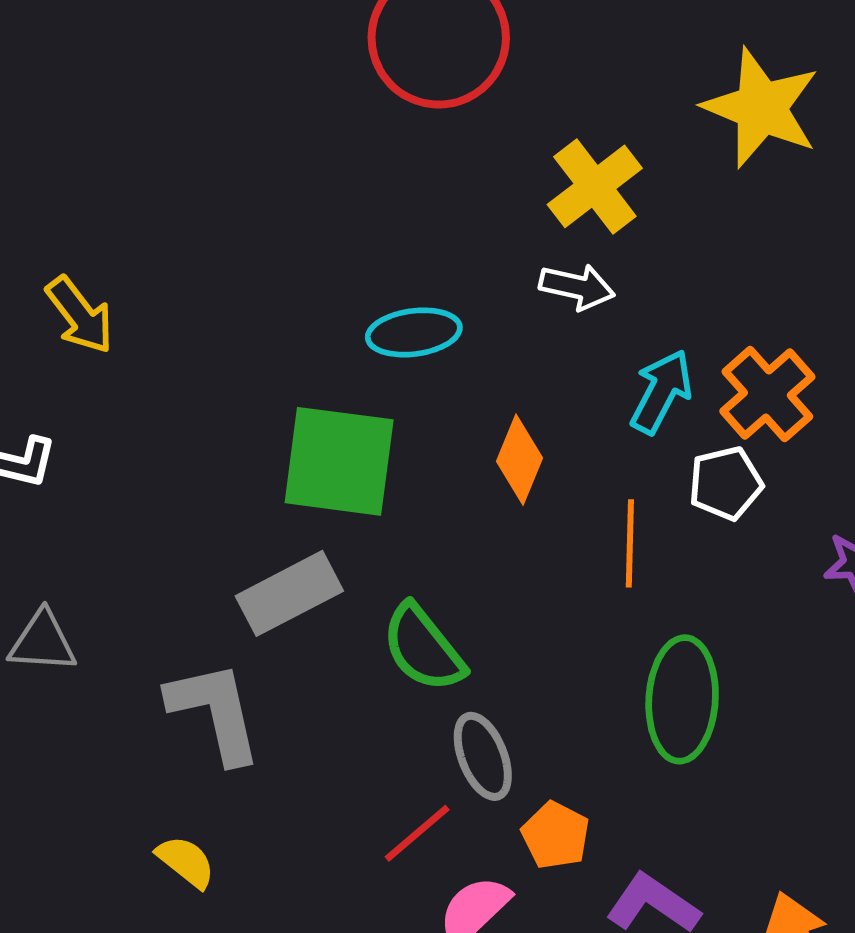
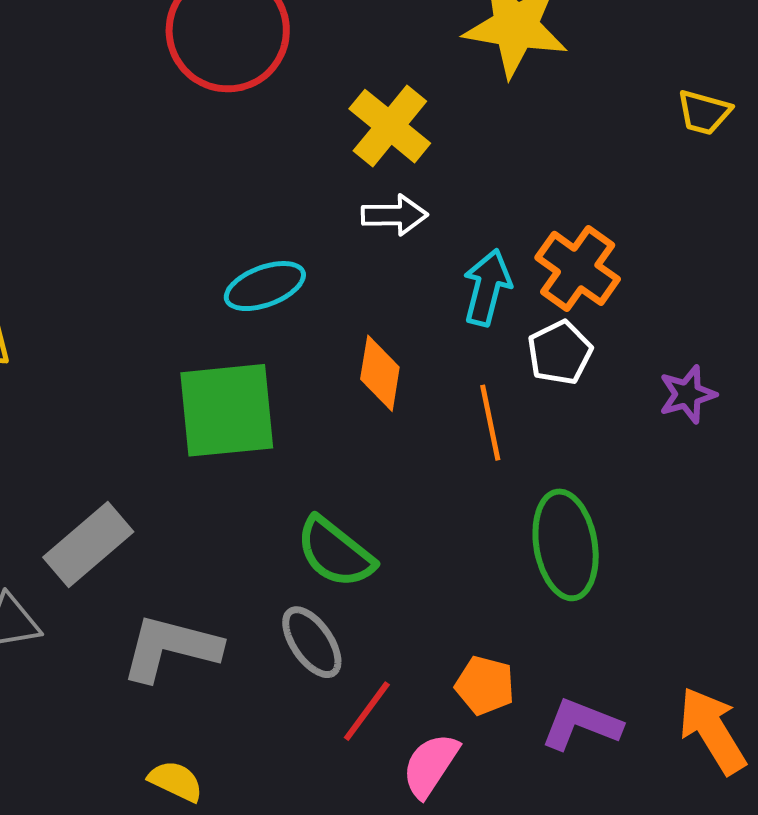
gray rectangle: (289, 593) -> (88, 545), moved
gray L-shape: (215, 712) -> (171, 648), turned -50
gray ellipse: (483, 756) -> (312, 642), moved

